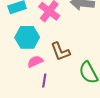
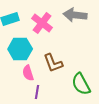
pink semicircle: (35, 61) -> (28, 73), turned -84

